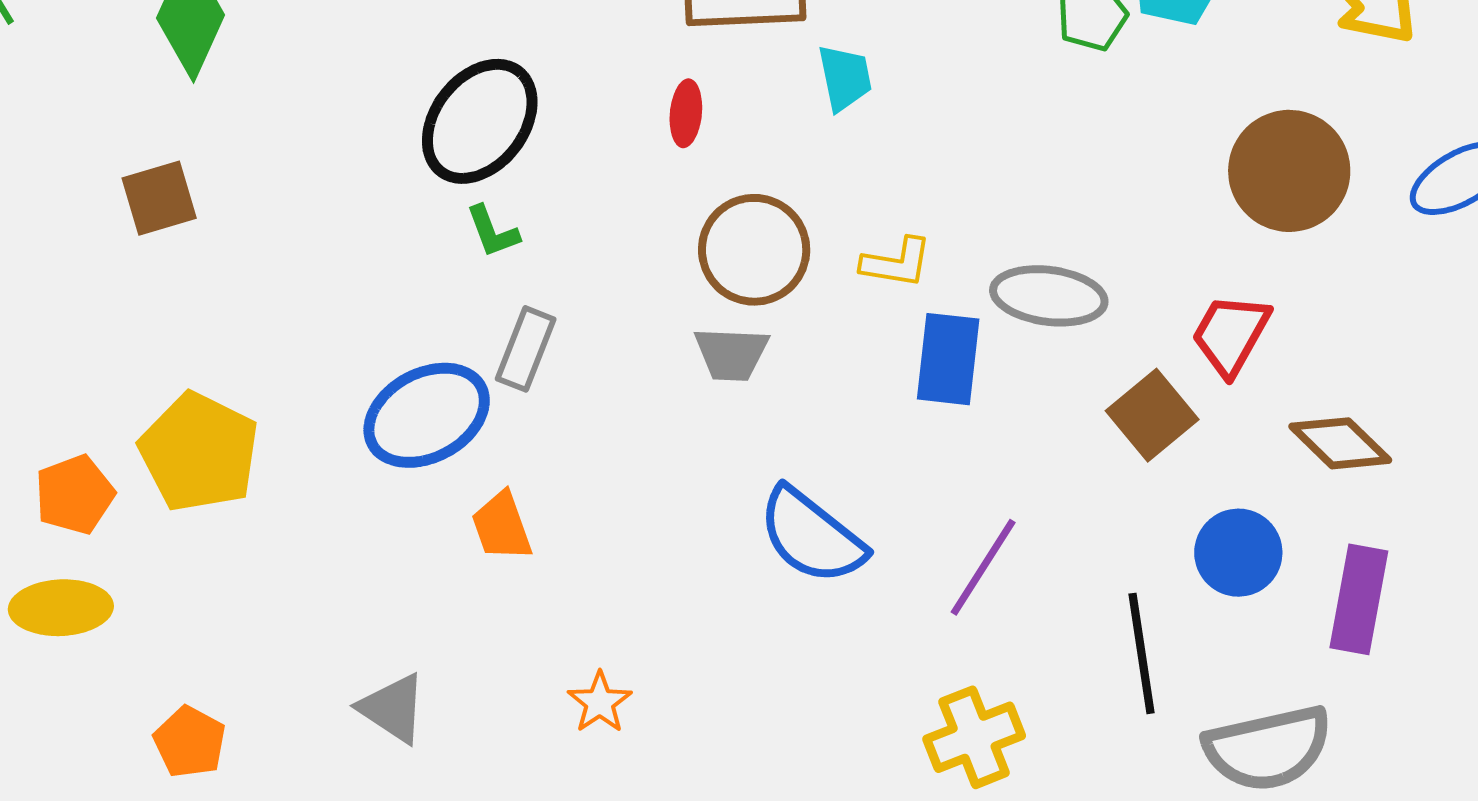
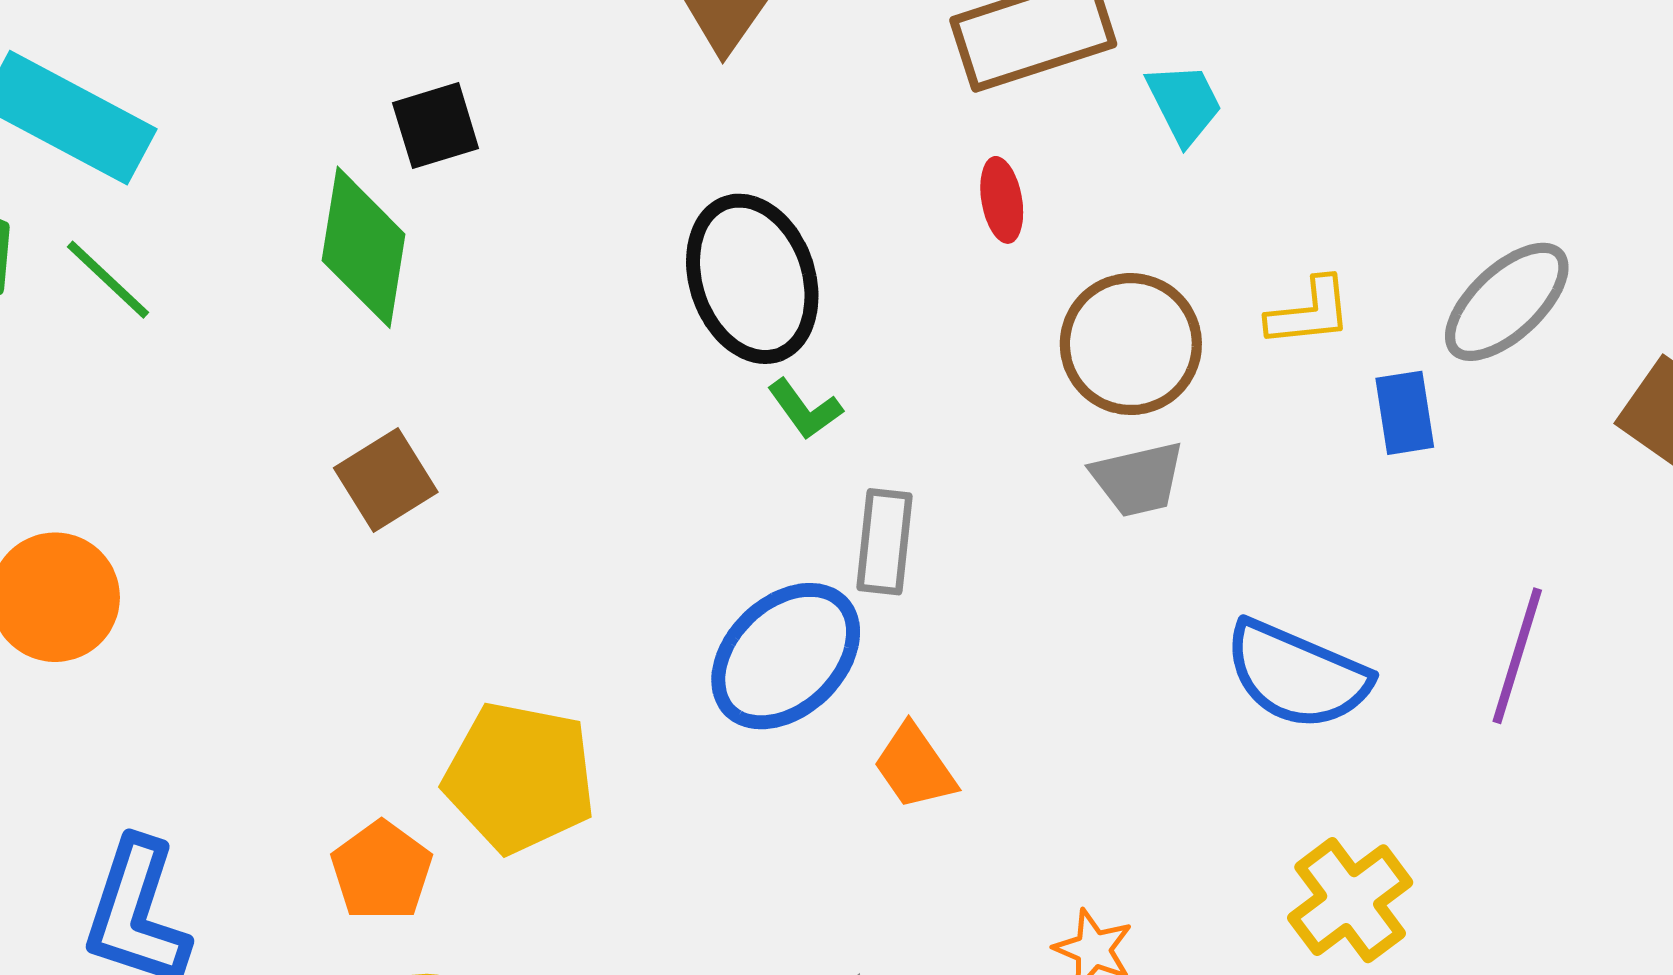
black ellipse: (480, 121) -> (752, 279), turned -41
gray ellipse: (1049, 296) -> (1507, 302), turned -35
blue rectangle: (948, 359) -> (1405, 413), size x0.7
yellow cross: (974, 737) -> (1350, 900), moved

